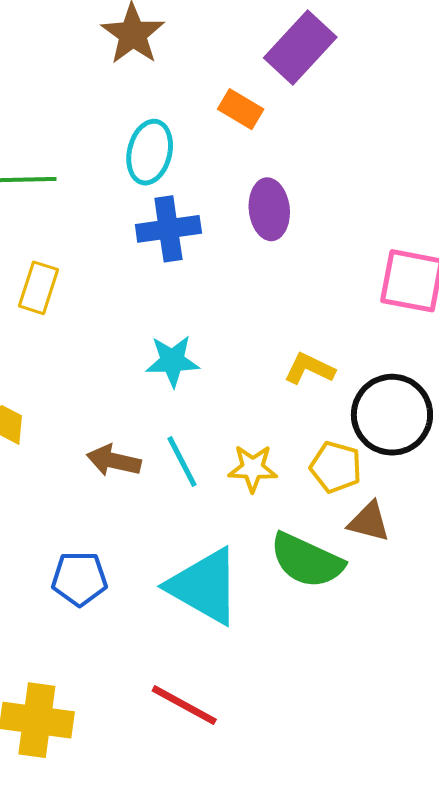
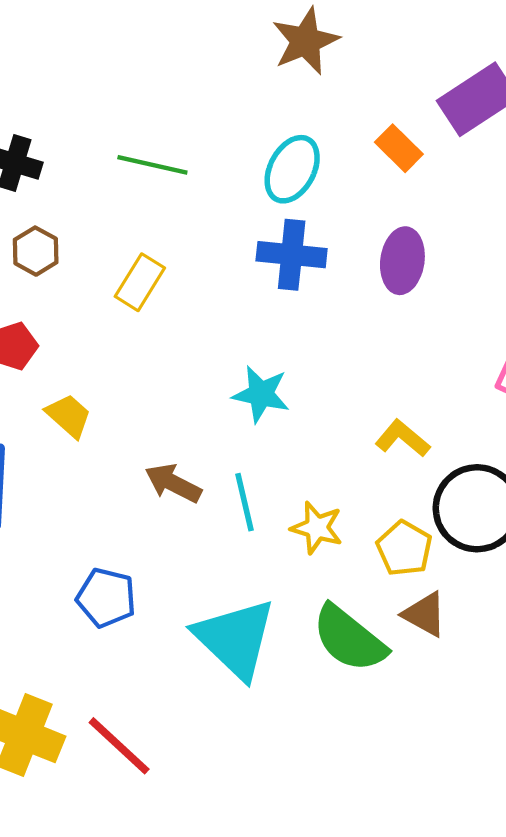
red line: (184, 705) -> (119, 746), moved

